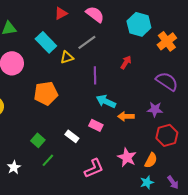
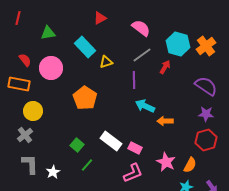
pink semicircle: (95, 14) -> (141, 28), moved
cyan hexagon: (139, 24) -> (178, 44), moved
gray line: (87, 42) -> (142, 55), moved
orange pentagon: (46, 93) -> (85, 98), turned -30
purple star: (155, 109) -> (206, 114), moved
pink rectangle: (96, 125) -> (135, 148), moved
white rectangle: (72, 136) -> (111, 141), size x1.5

